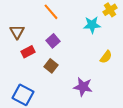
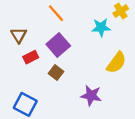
purple square: (53, 41) -> (58, 45), size x1.5
yellow semicircle: (106, 57) -> (116, 63), size x1.5

